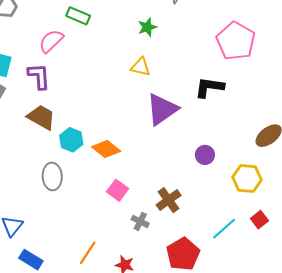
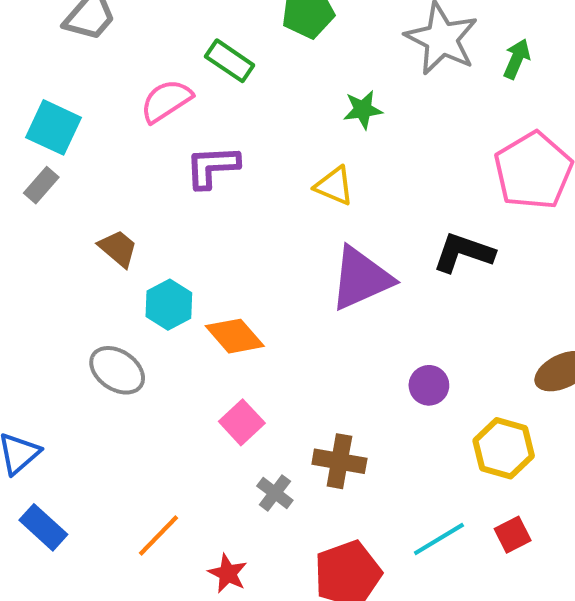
purple L-shape: (39, 76) -> (212, 167), moved, turned -100
brown trapezoid: (41, 117) -> (118, 248), size x0.7
gray ellipse: (52, 176) -> (117, 370), turned -64
brown cross: (169, 200) -> (339, 461), turned 35

